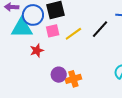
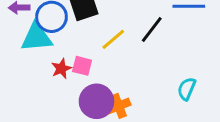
pink square: (53, 31) -> (82, 66), moved, turned 32
purple circle: (59, 75) -> (96, 101), size x1.5

